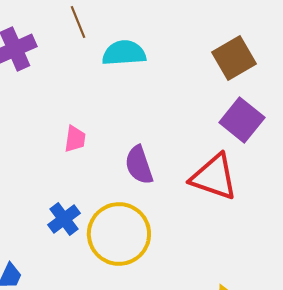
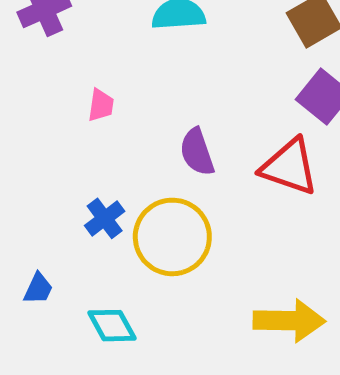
pink trapezoid: (75, 139) -> (101, 105), moved

